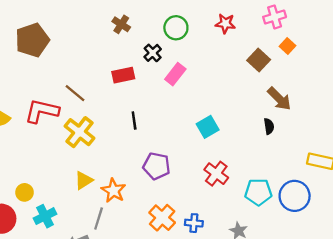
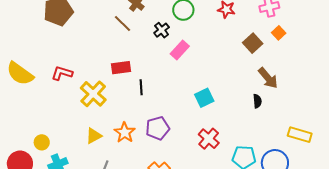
red rectangle: (123, 75) -> (121, 68), moved
brown line: (75, 93) -> (122, 24), moved
red L-shape: (42, 111) -> (62, 73), size x0.7
purple pentagon: (157, 166) -> (158, 128), turned -30
orange star: (113, 191) -> (125, 133), moved

